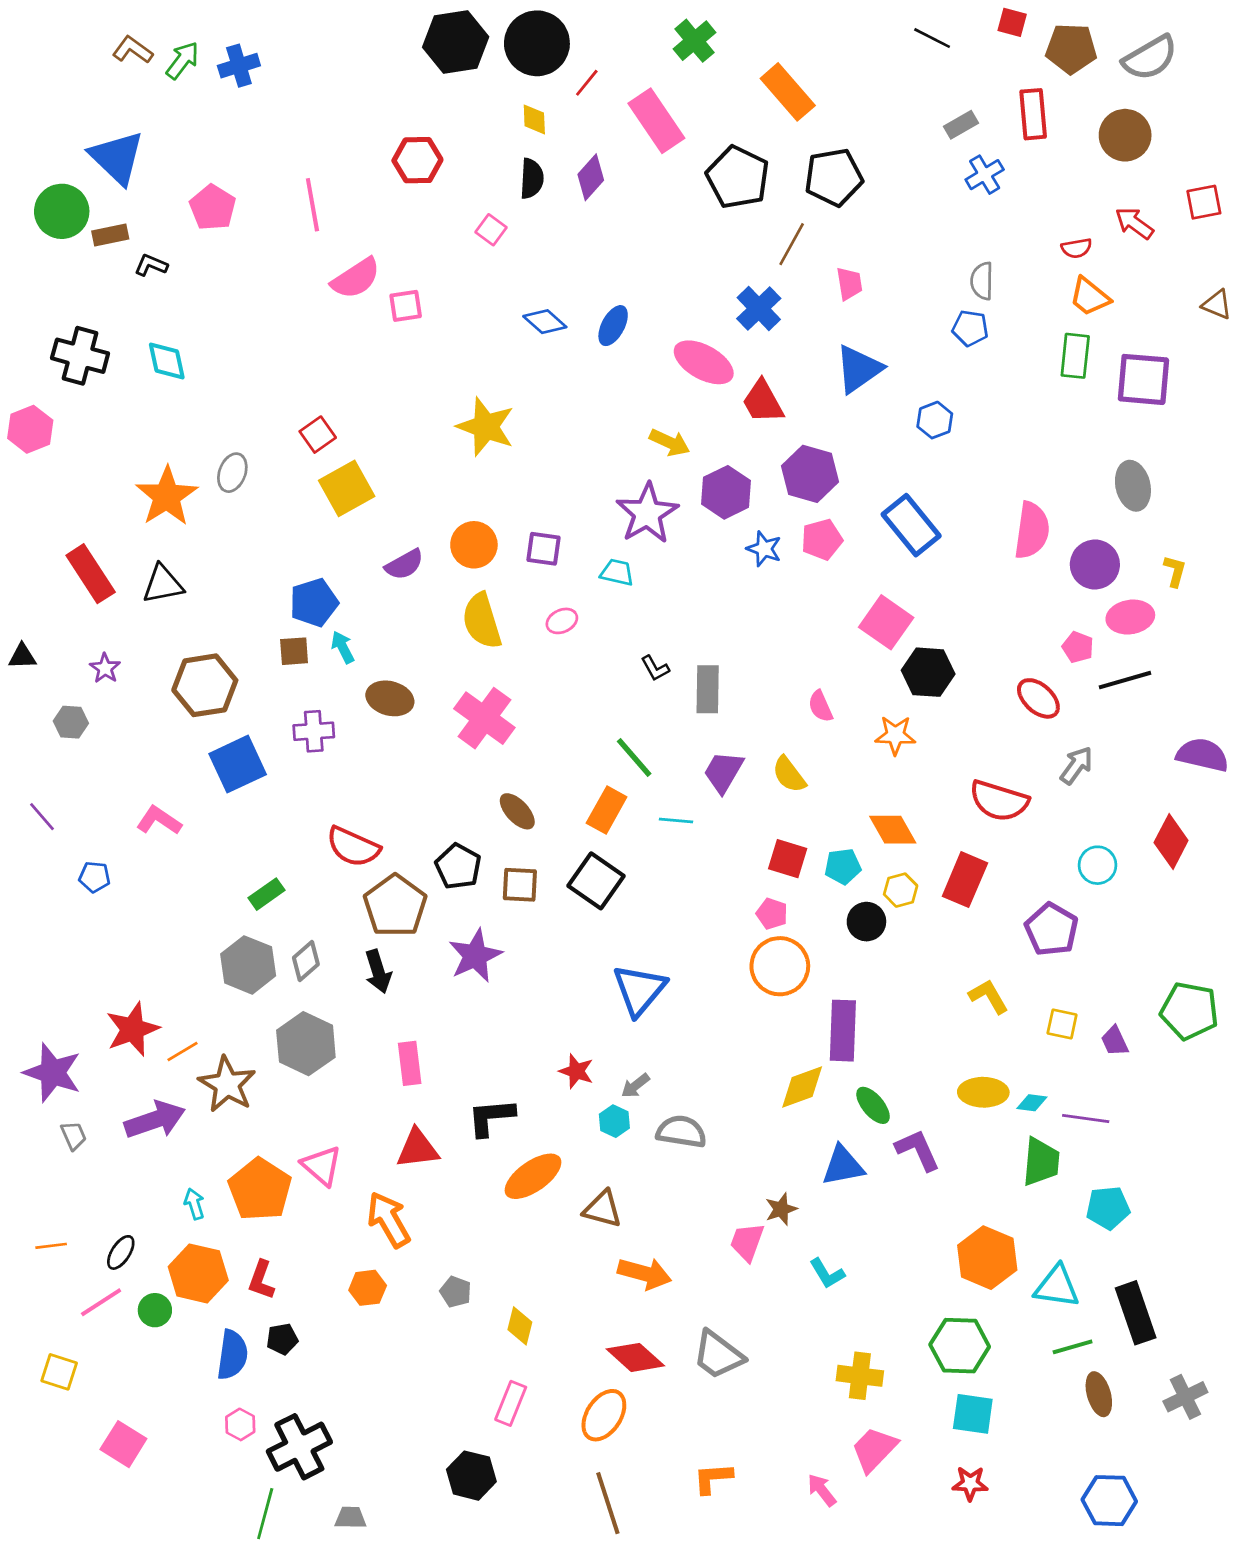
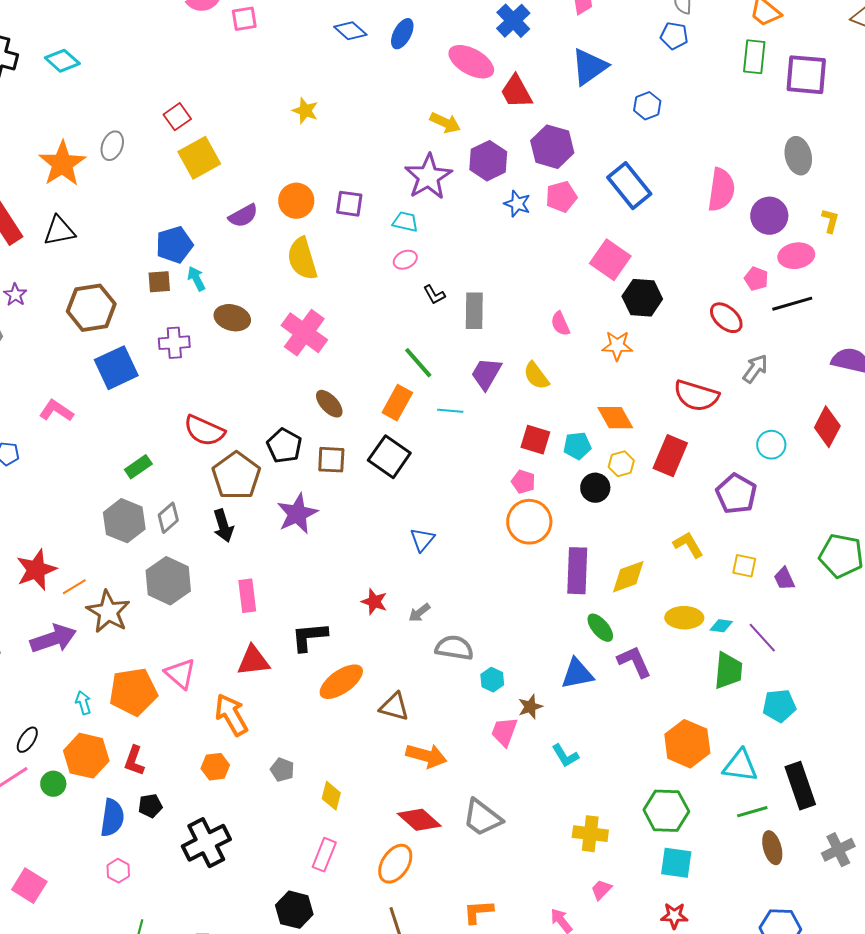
cyan diamond: (167, 361) -> (62, 61), turned -36
yellow star: (486, 427) -> (305, 111), size x0.6
pink ellipse: (562, 621) -> (405, 260), moved
blue triangle: (639, 990) -> (422, 540), size x0.6
yellow diamond: (802, 1087) -> (628, 577), moved
purple line: (1086, 1119) -> (762, 638), turned 40
cyan hexagon: (614, 1121) -> (492, 680), moved
orange pentagon: (260, 1189) -> (133, 692), turned 30
black cross: (299, 1447) -> (206, 843), moved
pink trapezoid: (874, 1449) -> (601, 890), size x0.6

